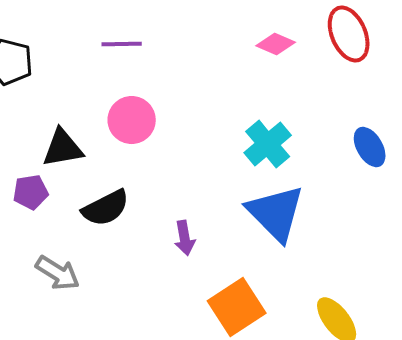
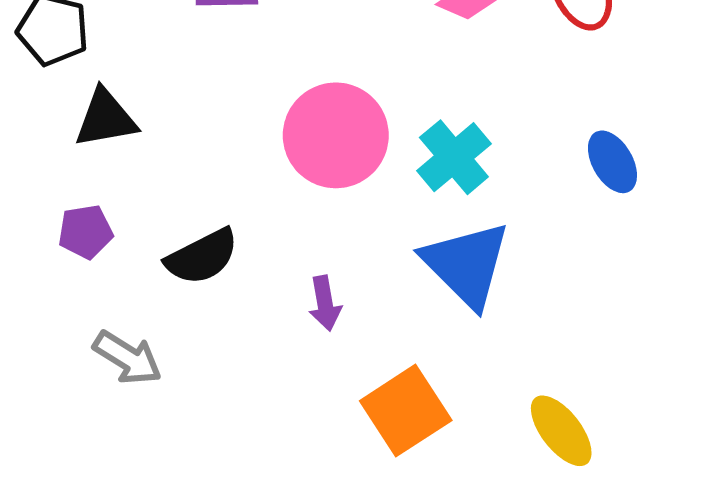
pink circle: (132, 120) -> (336, 135), moved, size x1.4
black triangle: (63, 148) -> (106, 118), moved

